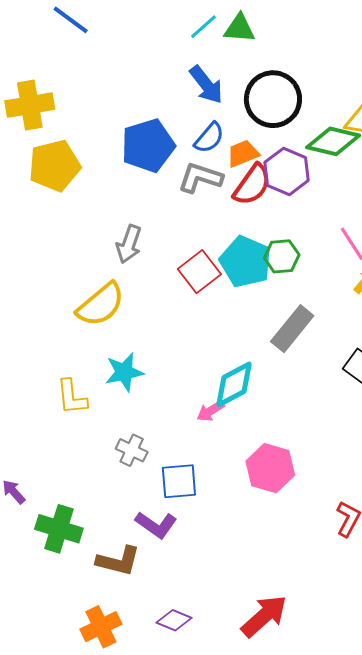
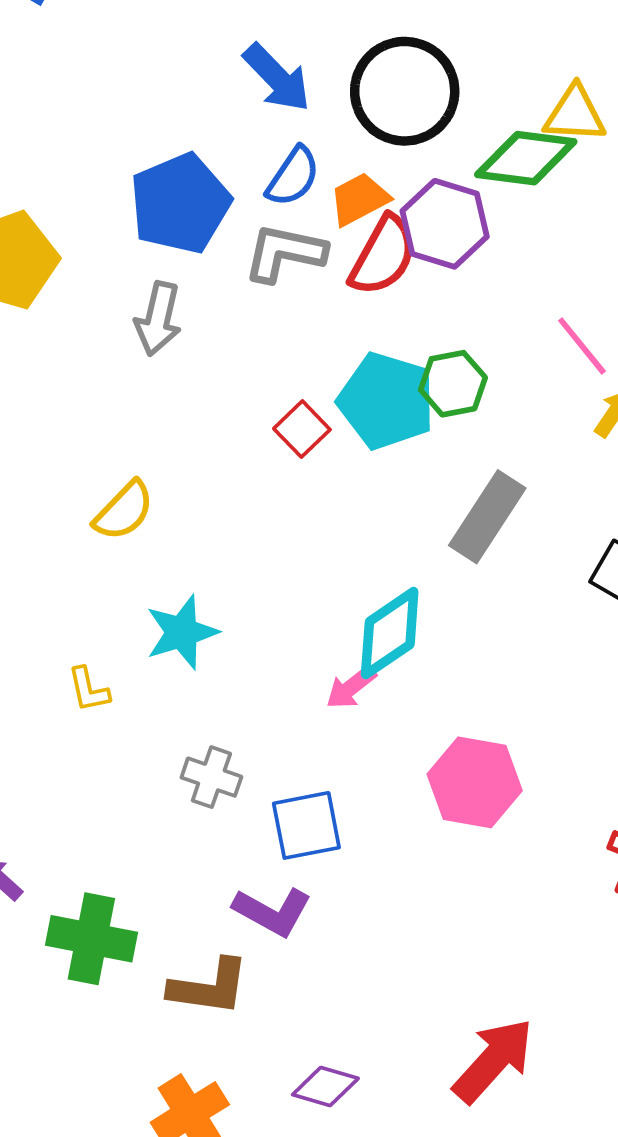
gray arrow: (129, 244) -> (158, 319), moved
red square: (199, 272) -> (302, 429), size x0.7
yellow semicircle: (101, 305) -> (124, 511), size x0.7
yellow L-shape: (72, 397) -> (89, 690), size x0.7

